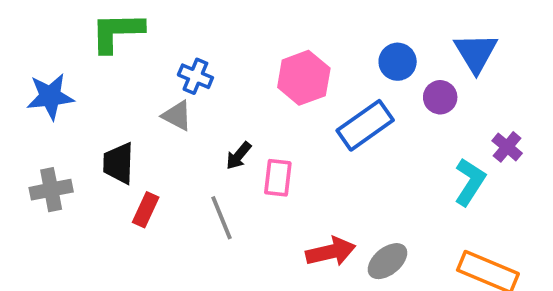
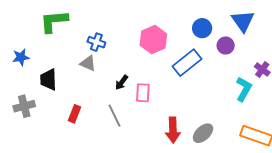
blue star: (50, 96) -> (21, 57), size x0.7
black trapezoid: (119, 163) -> (48, 79), moved
red arrow: (331, 252) -> (173, 130), turned 105

